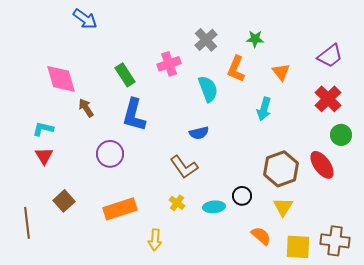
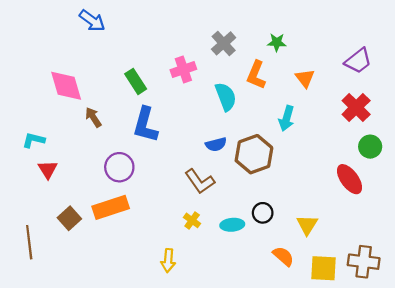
cyan L-shape: (43, 129) -> (34, 140), moved
brown hexagon: (281, 169) -> (254, 154), moved
orange rectangle: (120, 209) -> (111, 207), moved

